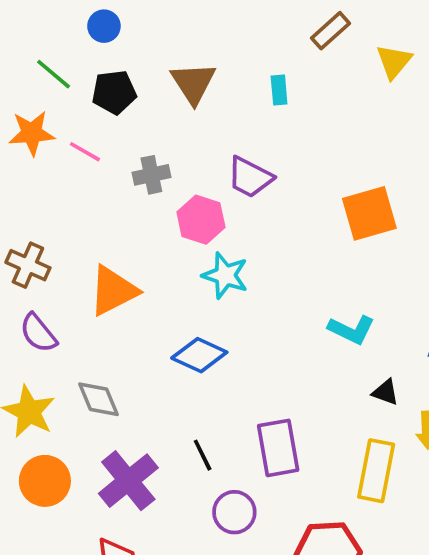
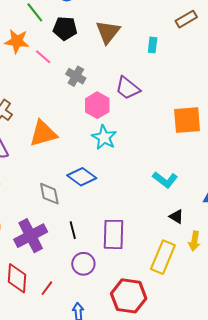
gray cross: (151, 175) -> (76, 76), turned 30
gray diamond: (99, 399) -> (49, 194), moved

